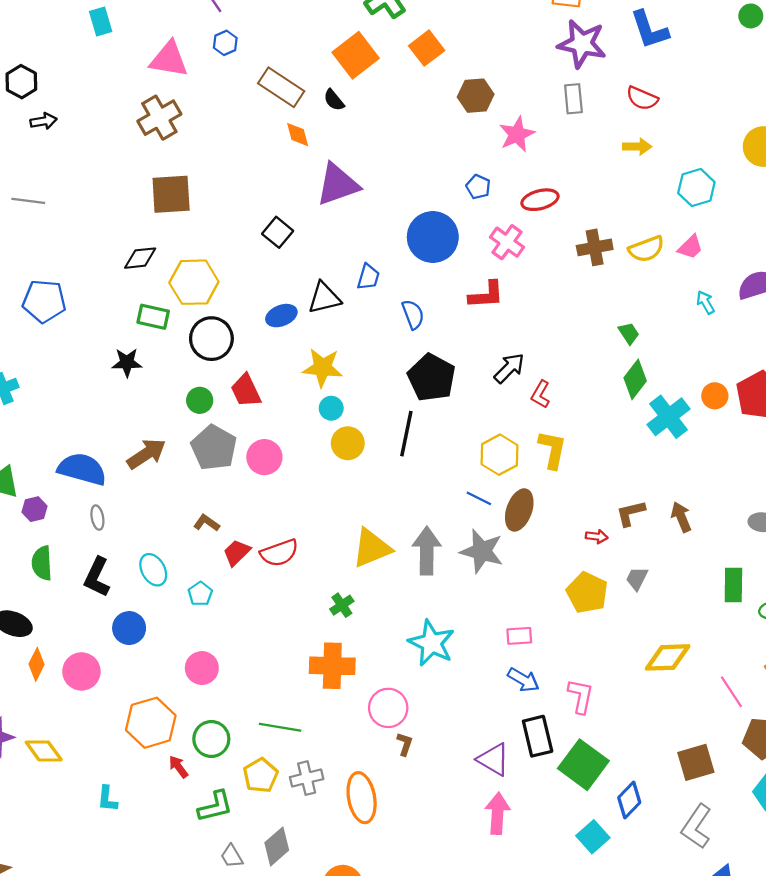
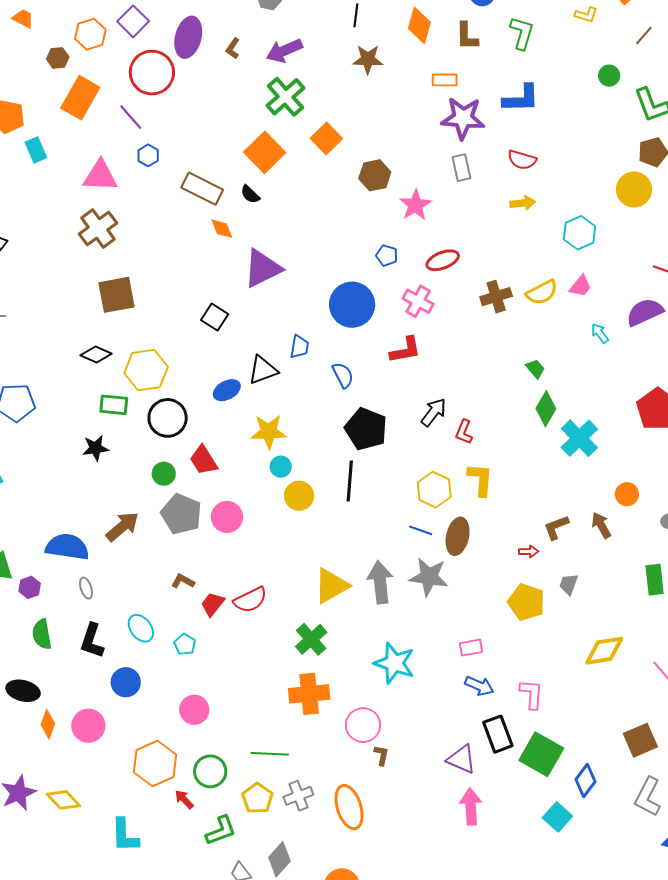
blue L-shape: (649, 30) -> (521, 99), turned -66
black diamond: (140, 258) -> (96, 355), turned 36
orange circle: (715, 396) -> (627, 494), moved
green cross: (342, 605) -> (311, 639), size x1.5
cyan L-shape: (107, 799) -> (125, 835), size x1.5

